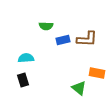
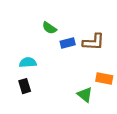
green semicircle: (46, 26) -> (49, 28), turned 32

